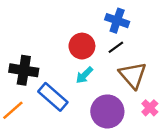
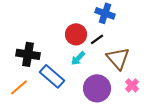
black line: (116, 47) -> (97, 39), moved

